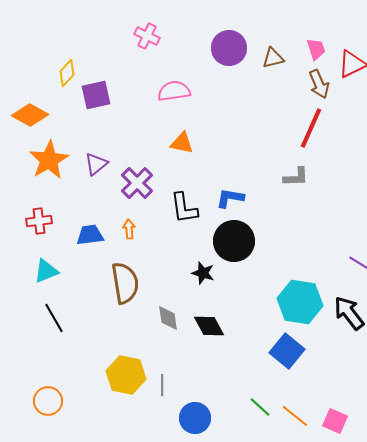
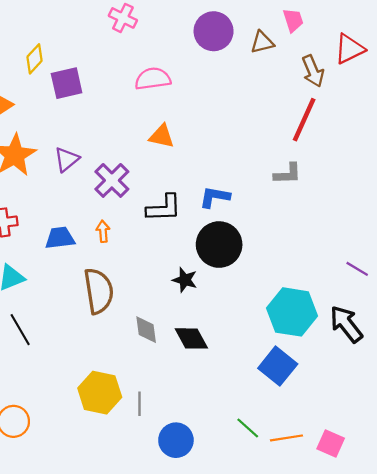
pink trapezoid: (316, 49) -> (293, 20), moved
black L-shape: (184, 208) -> (164, 208), turned -84
orange line: (295, 416) -> (286, 438), turned -48

